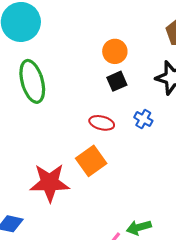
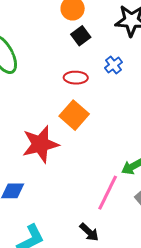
blue cross: (143, 119) -> (114, 65), turned 36

